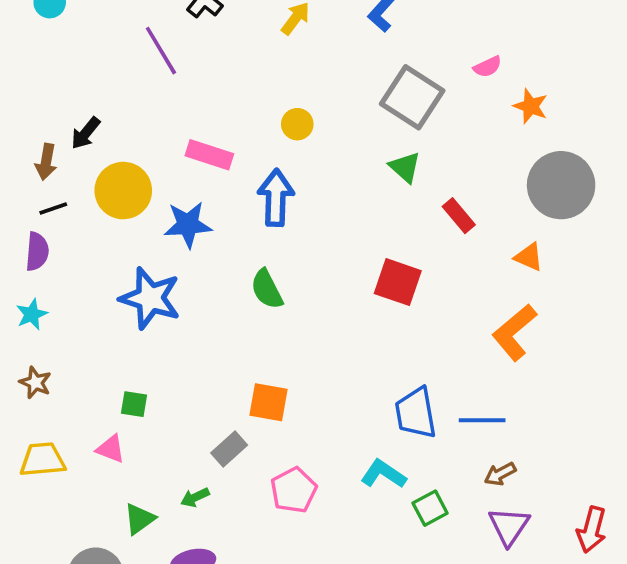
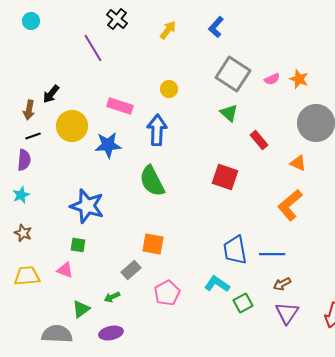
pink semicircle: (487, 67) -> (272, 79), moved
green semicircle: (267, 289) -> (152, 181), size x1.4
blue star: (150, 298) -> (87, 206), moved

